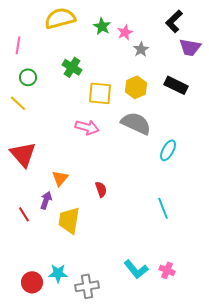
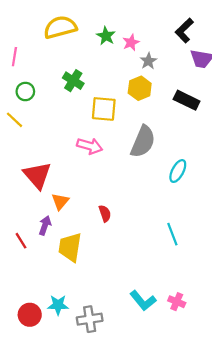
yellow hexagon: (136, 87) -> (140, 88), moved
gray semicircle: (136, 123) -> (143, 142), turned 88
red triangle: (23, 154) -> (37, 175), moved

